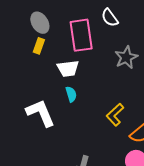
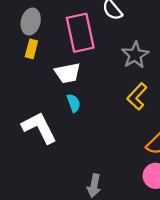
gray ellipse: (40, 23) -> (31, 22), turned 50
yellow L-shape: (115, 115) -> (137, 96), moved

